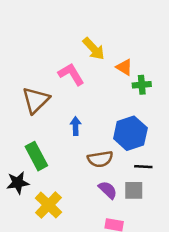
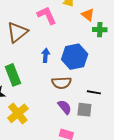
blue hexagon: (130, 133) -> (75, 57), moved

